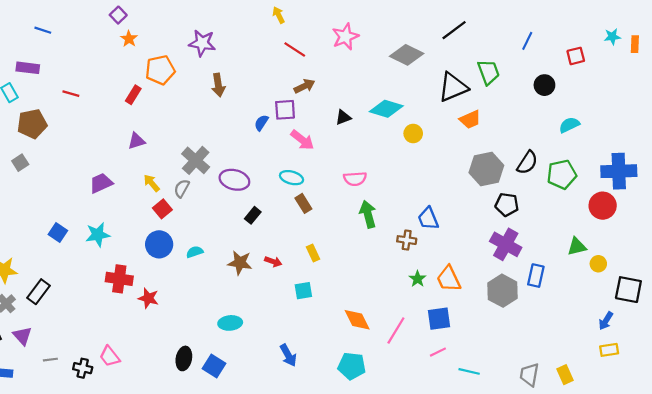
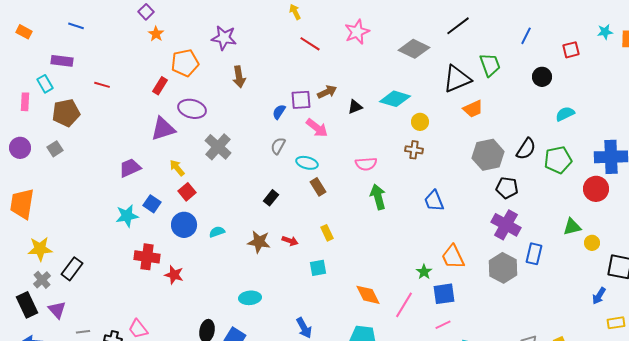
brown arrow: (304, 86) -> (327, 92), moved
purple triangle: (136, 141) -> (163, 129), size x1.5
purple ellipse: (234, 180) -> (192, 109), moved
gray semicircle: (182, 188) -> (278, 146), moved
blue square: (58, 233) -> (152, 204), moved
brown cross: (407, 240) -> (414, 150), moved
green star: (417, 279) -> (424, 272), moved
yellow rectangle: (609, 350) -> (616, 323), moved

